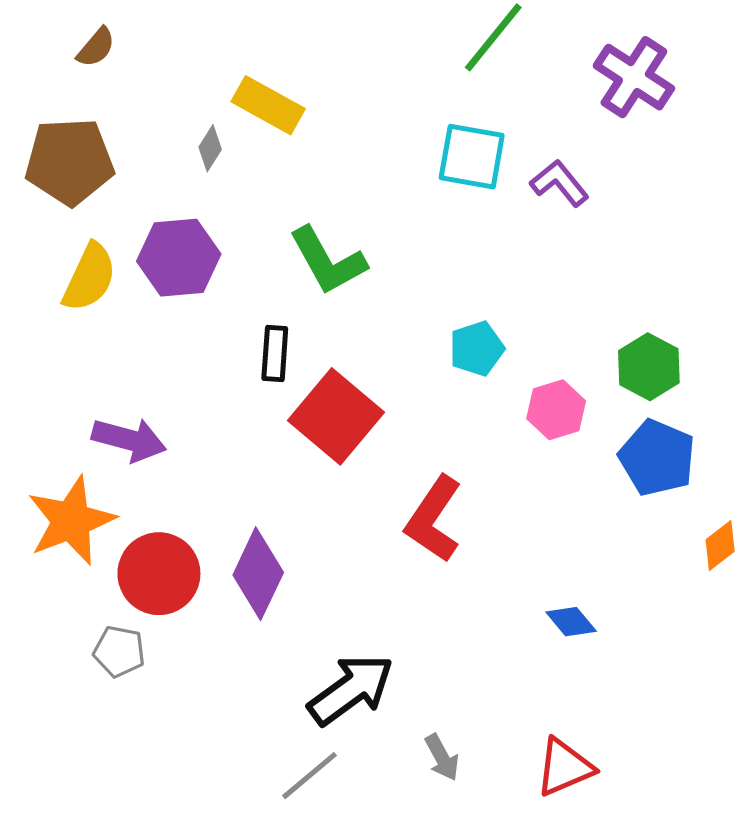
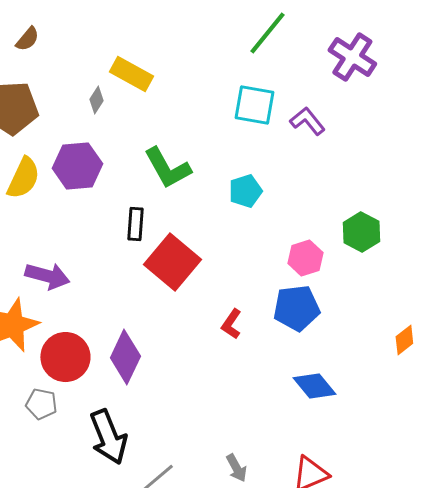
cyan pentagon: (477, 349) -> (245, 191), moved
blue pentagon: (657, 458) -> (296, 308), moved, turned -30
red L-shape: (434, 519) -> (231, 324), size x0.6
blue diamond: (571, 622) -> (314, 386), size x1.4
black arrow: (351, 690) -> (108, 437), moved, turned 104

